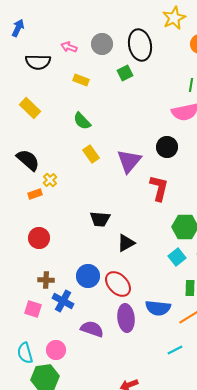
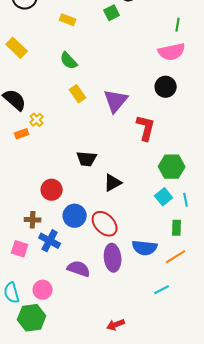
black circle: (167, 147) -> (166, 87), moved
red circle: (39, 238) -> (52, 190), moved

